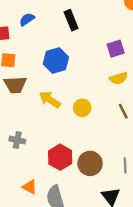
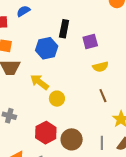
black rectangle: (71, 20) -> (64, 29), moved, turned 30
purple square: (116, 49) -> (90, 41), moved
yellow circle: (82, 108) -> (57, 99), moved

